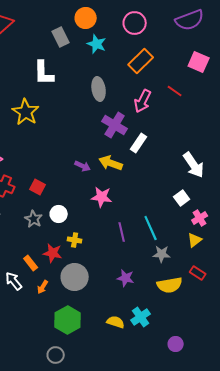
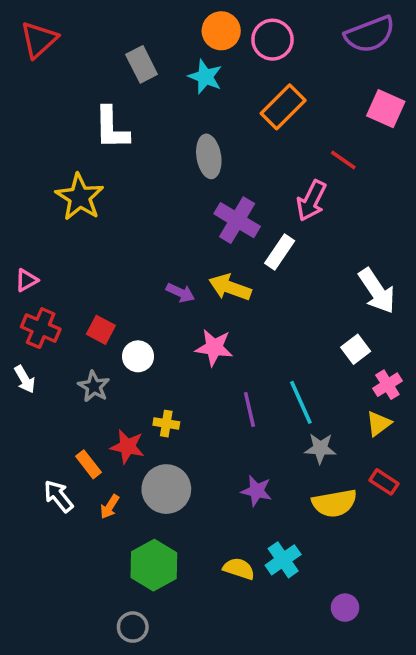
orange circle: (86, 18) -> (221, 31), moved
pink arrow: (143, 101) -> (311, 201), moved
white circle: (59, 214) -> (138, 356), moved

